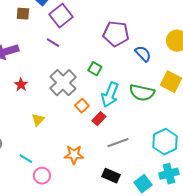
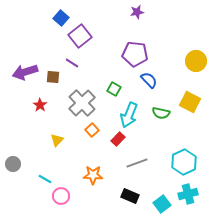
brown square: (23, 14) -> (53, 77), moved
blue semicircle: (143, 54) -> (149, 80), moved
green semicircle: (142, 93) -> (161, 113), size x0.7
orange square: (82, 106) -> (92, 130), moved

